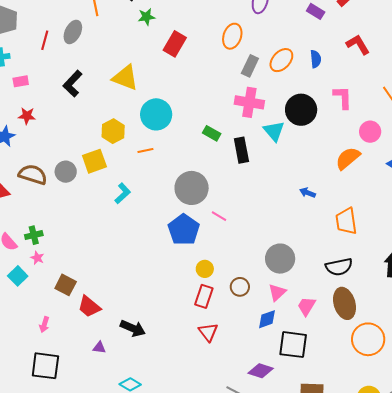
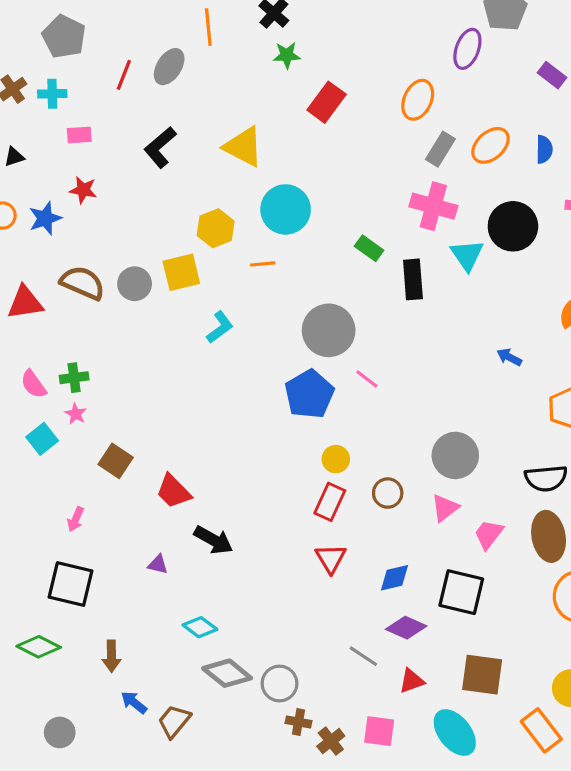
red trapezoid: (89, 307) -> (174, 491), moved
blue diamond: (267, 319) -> (395, 578), moved

